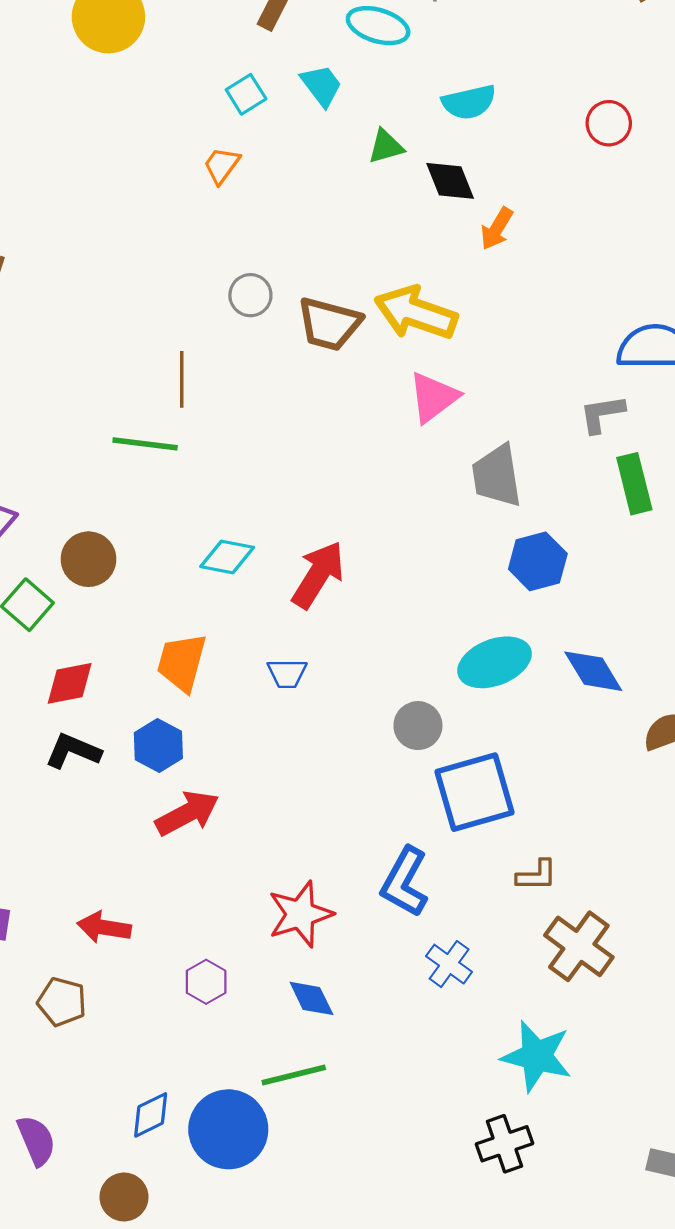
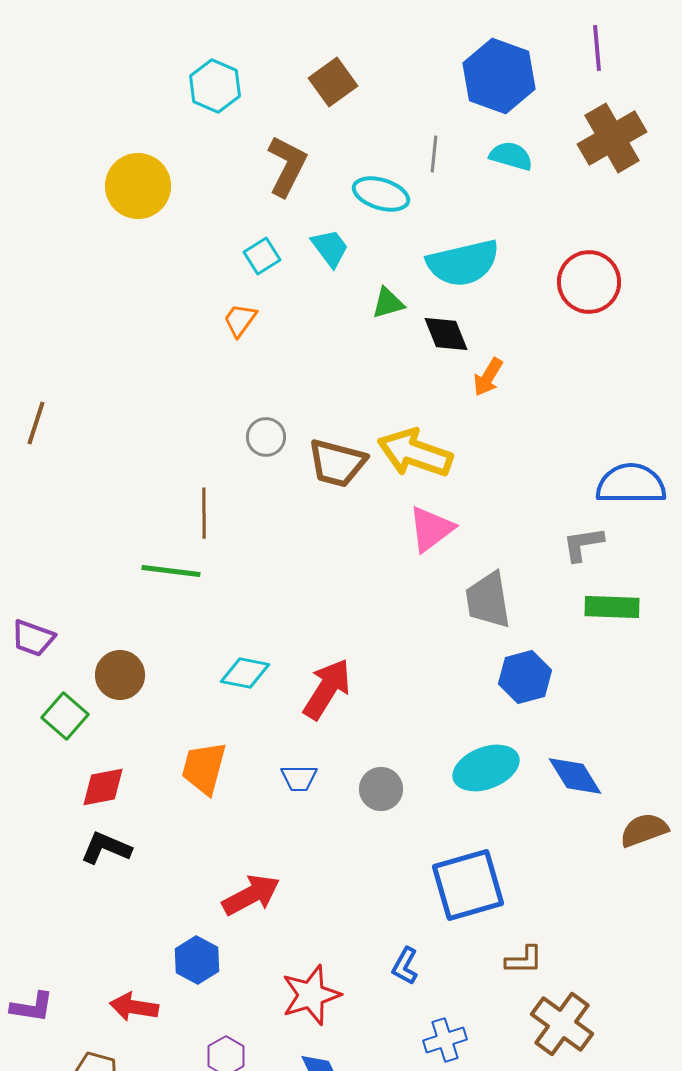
cyan semicircle: (469, 102) -> (463, 263), size x1.5
red circle: (609, 123) -> (589, 282), size x1.5
green rectangle: (634, 484) -> (612, 607), turned -74
gray circle: (418, 726) -> (381, 789), moved
blue hexagon: (158, 746) -> (197, 960), moved
red arrow: (187, 813) -> (251, 895), moved
blue L-shape: (405, 882) -> (405, 966), size x0.6
blue cross: (449, 964) -> (445, 1040), turned 36

